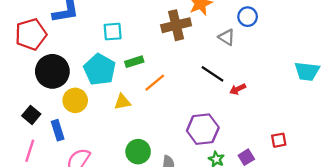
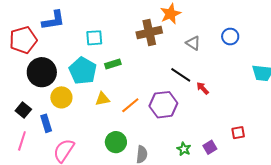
blue circle: (248, 17) -> (230, 37), moved
orange line: (155, 83) -> (130, 105), moved
red arrow: (238, 89) -> (203, 88), turned 72
purple hexagon: (203, 129) -> (163, 105), moved

